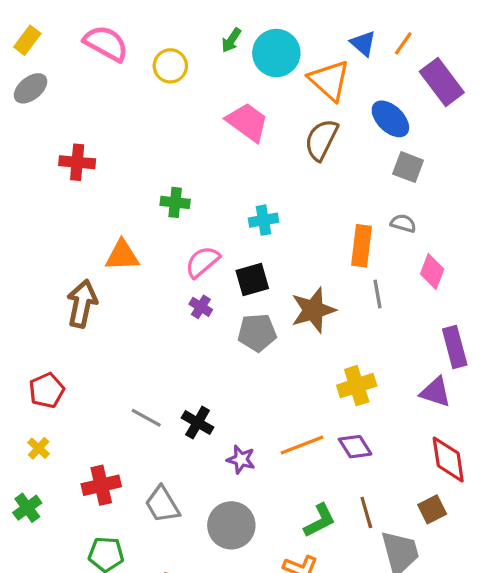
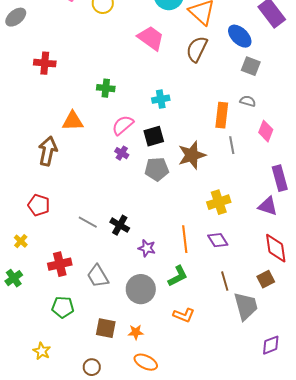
red pentagon: (47, 390) -> (39, 205), moved, turned -30
orange line: (302, 445) -> (185, 239), turned -76
green L-shape: (320, 521) -> (178, 276), moved

